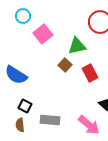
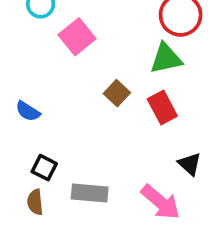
green triangle: (77, 46) -> (166, 59), moved
blue semicircle: (16, 75) -> (28, 111), size x0.6

